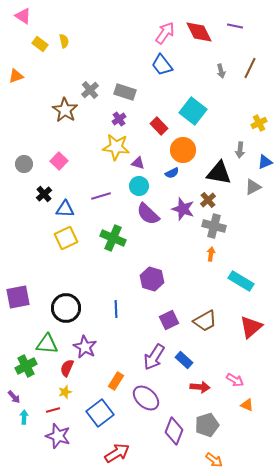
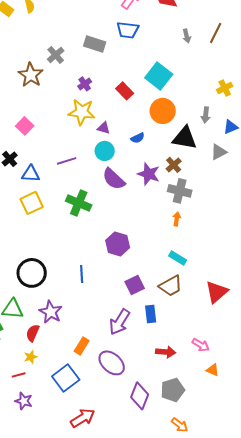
blue trapezoid: (162, 65) -> (128, 30), turned -45
gray rectangle: (125, 92) -> (95, 44), moved
orange circle: (183, 150) -> (163, 111), moved
cyan rectangle: (241, 281) -> (178, 258), moved, size x0.7
blue rectangle: (184, 360) -> (151, 314), moved, turned 42
purple star: (58, 436) -> (24, 401), size x0.7

